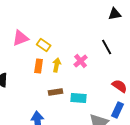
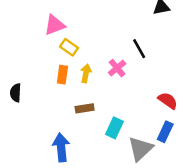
pink triangle: (21, 38) -> (55, 25), moved
black line: (107, 47) -> (139, 49), moved
cyan rectangle: (79, 98) -> (114, 128), moved, turned -70

